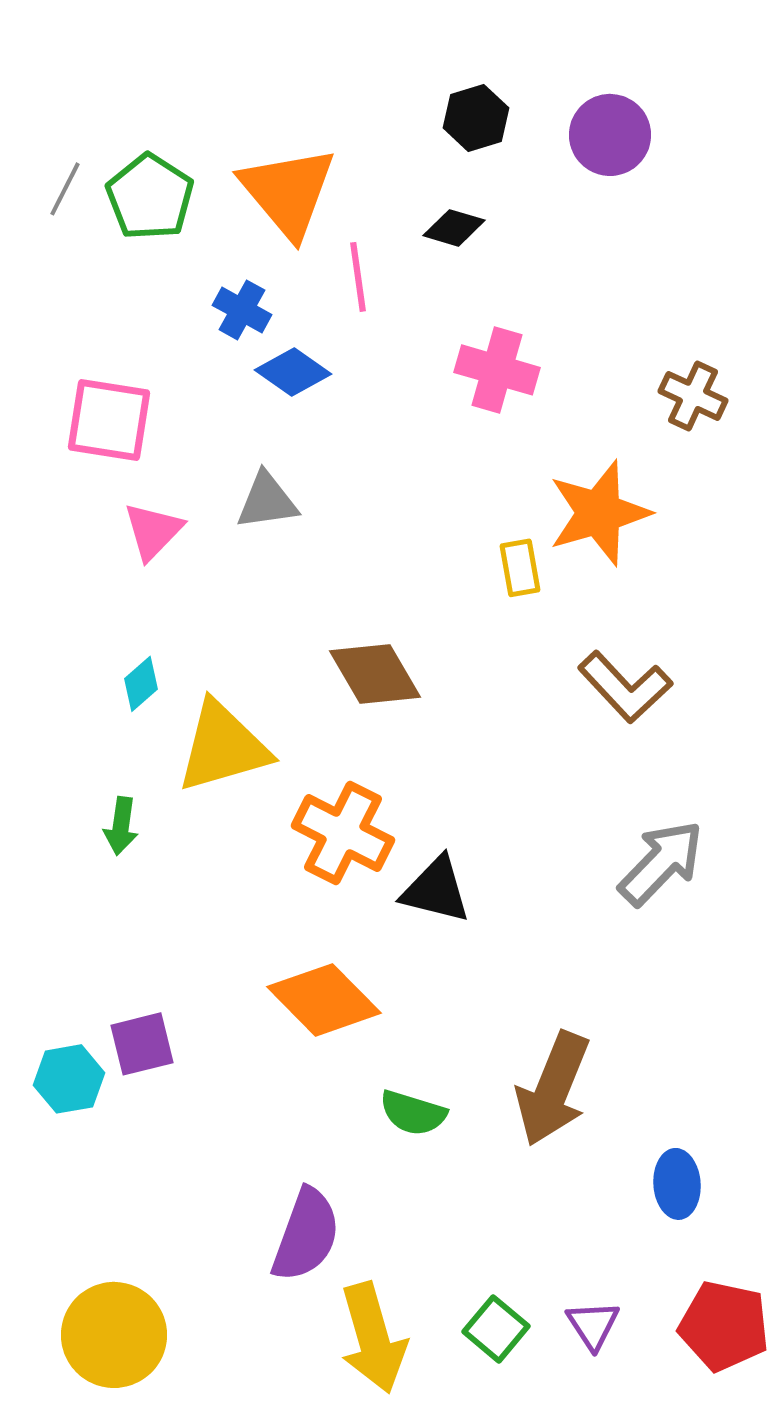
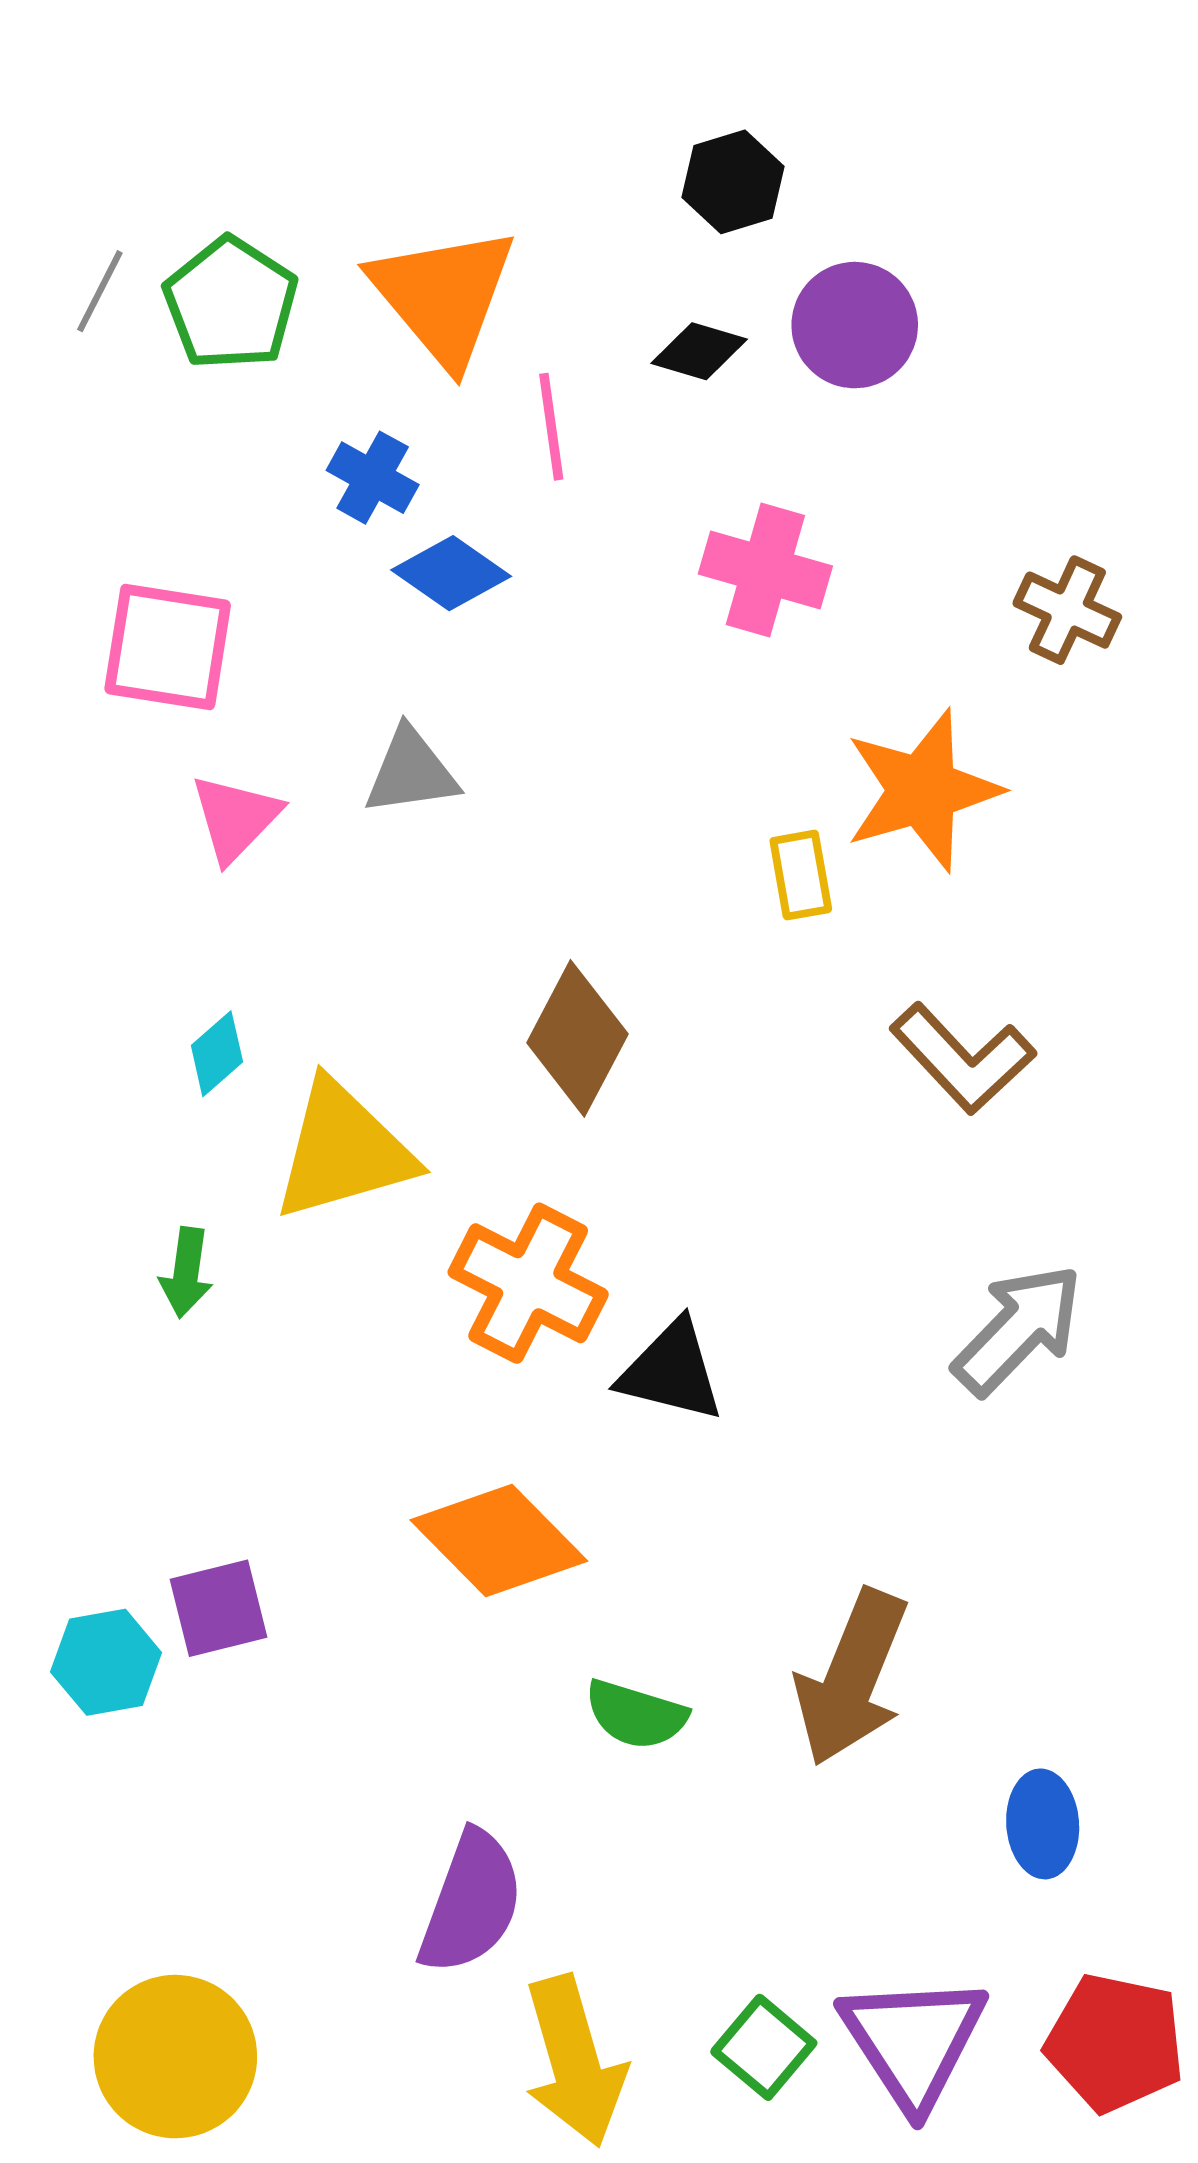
purple circle: (610, 135) -> (855, 325), moved
brown diamond: (375, 674) -> (577, 1038), turned 58
purple triangle: (593, 1325) -> (913, 2041), size x1.8

